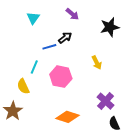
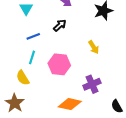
blue line: (49, 47) -> (33, 36), moved
purple cross: (106, 101) -> (92, 84), moved, turned 30

